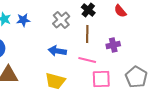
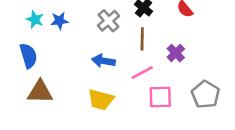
purple cross: (113, 45) -> (176, 53), turned -32
pink line: (87, 60) -> (142, 72), turned -42

